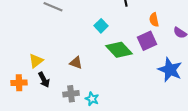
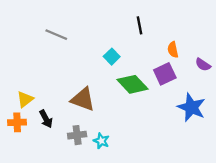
yellow triangle: (36, 61) -> (25, 99), moved
brown triangle: (76, 63) -> (83, 99), size x1.6

